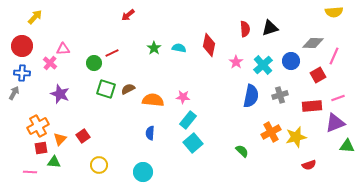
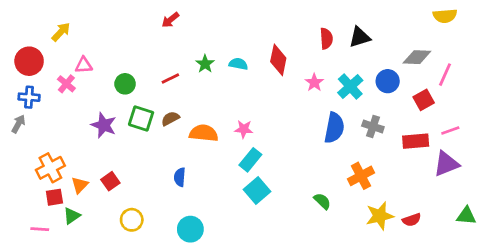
yellow arrow: (35, 17) -> (61, 32), moved
red line: (112, 53) -> (170, 79), moved
purple star: (60, 94) -> (104, 125), moved
gray cross: (280, 95) -> (373, 126), turned 35
blue semicircle: (150, 133) -> (180, 177), moved
yellow star: (296, 137) -> (380, 216), moved
green triangle: (347, 146) -> (466, 216), moved
green triangle: (54, 162) -> (72, 216), turned -40

